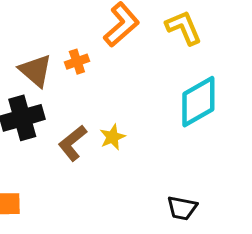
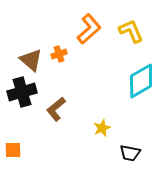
yellow star: (113, 137) -> (102, 128), moved

